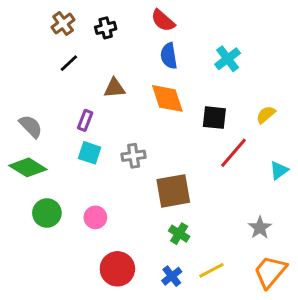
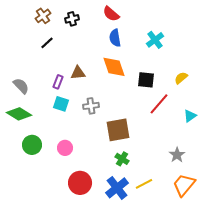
brown triangle: (114, 88) -> (78, 73), moved
blue cross: (172, 276) -> (117, 188), size x1.6

